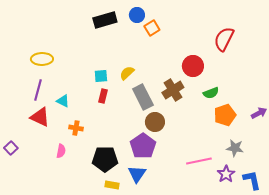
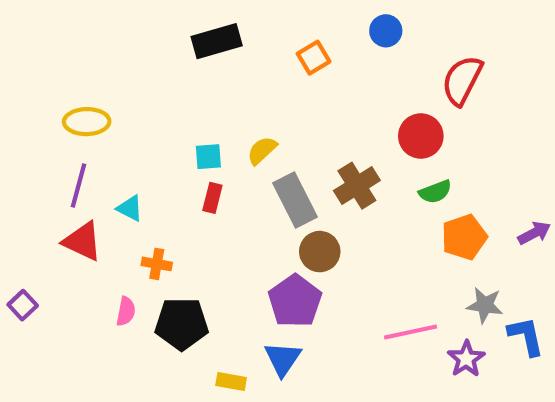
blue circle: (137, 15) -> (386, 31), moved
red circle: (193, 66) -> (421, 136), moved
black pentagon: (105, 159) -> (182, 324), moved
blue L-shape: (252, 180) -> (526, 336), moved

